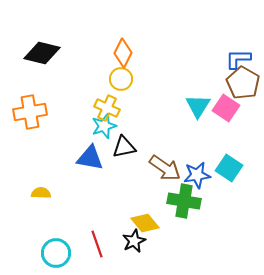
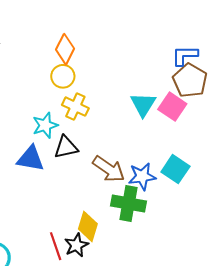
yellow cross: (107, 108) -> (75, 107), moved
yellow diamond: (145, 223) -> (88, 226), turned 56
red line: (97, 244) -> (56, 246), moved

